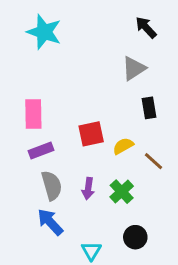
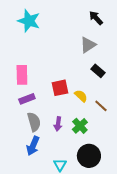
black rectangle: (149, 108) -> (98, 71), turned -40
yellow semicircle: (123, 146) -> (81, 96), turned 72
blue arrow: (50, 222) -> (33, 146), turned -114
black circle: (135, 237) -> (89, 156), size x1.5

